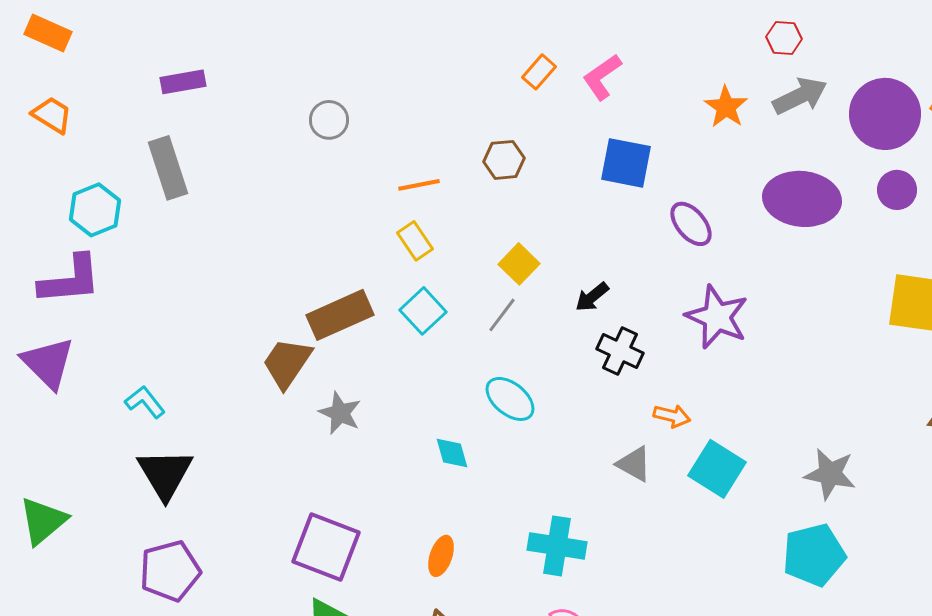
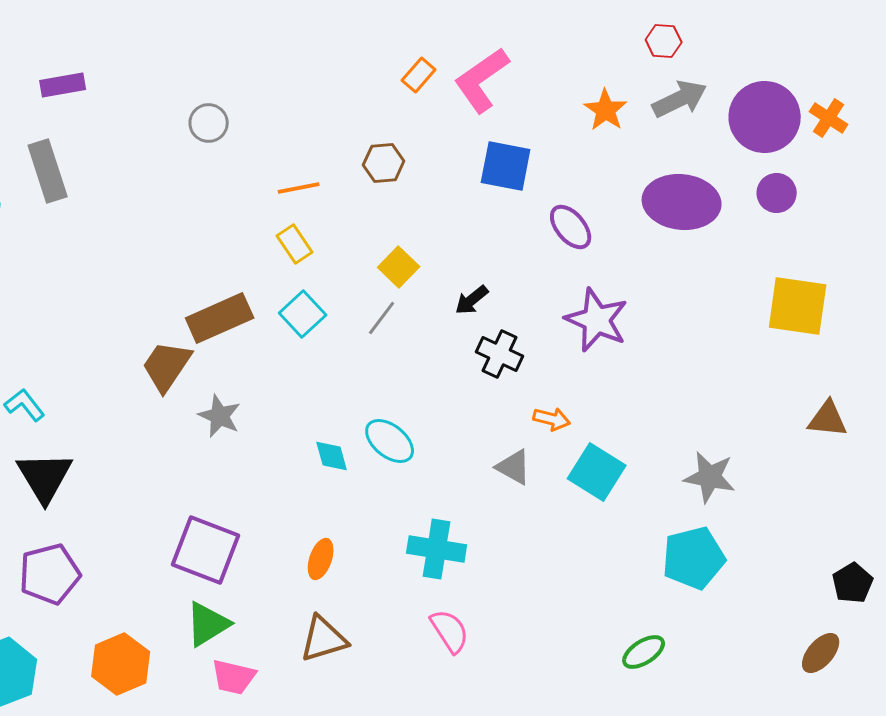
pink L-shape: (602, 77) -> (482, 80), size x1.4
cyan ellipse: (510, 399) -> (390, 441), moved

